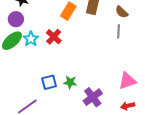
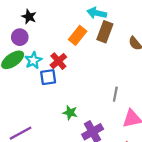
gray line: (119, 31) -> (115, 94), moved
blue square: (49, 82) -> (48, 77), moved

